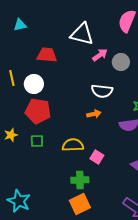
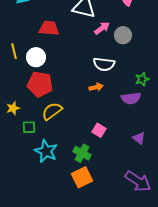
green square: (37, 141) -> (29, 127), moved
yellow semicircle: (73, 145) -> (52, 111), moved, turned -35
green cross: (80, 180) -> (82, 153), turned 30
cyan star: (19, 201) -> (46, 151), moved

